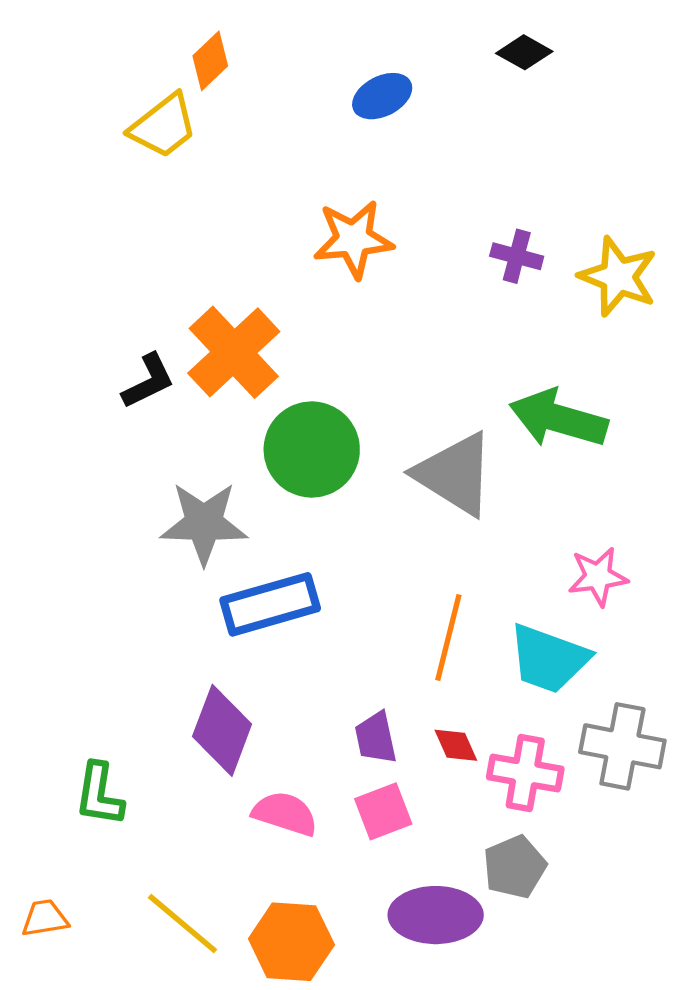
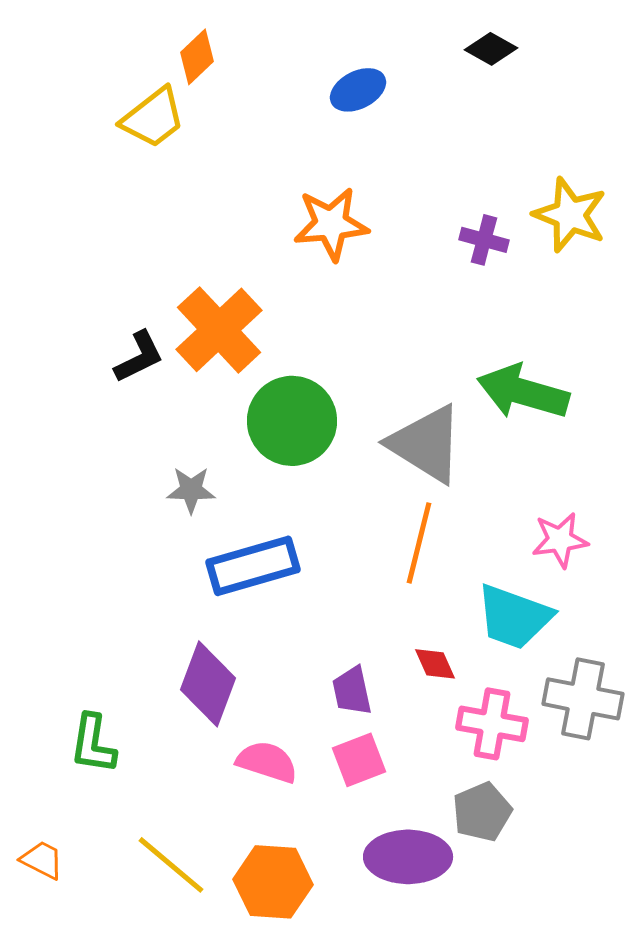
yellow star: (618, 277) -> (570, 215), moved
gray star: (204, 523) -> (191, 490), size x0.6
orange line: (448, 637) -> (419, 543), moved
red diamond: (456, 745) -> (435, 664), moved
orange trapezoid: (45, 918) -> (42, 860), turned 36

